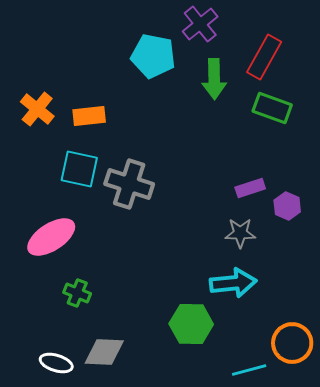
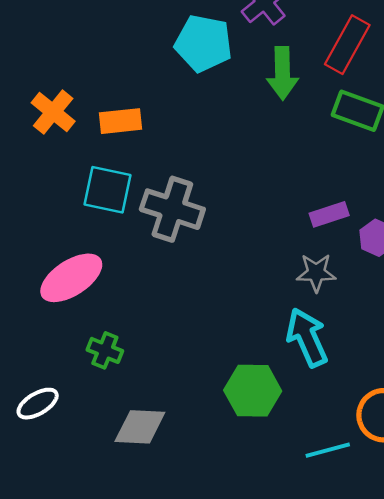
cyan arrow: (233, 283) -> (307, 337), turned -108
white ellipse: (56, 363) -> (38, 404), moved, turned -48

